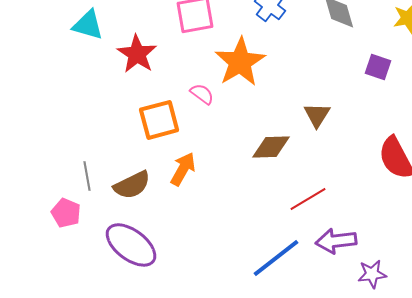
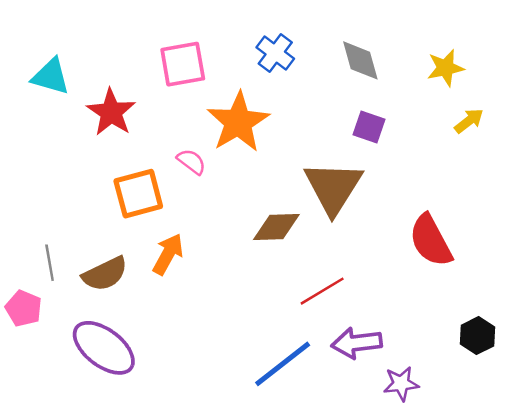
purple square: (378, 67) -> (369, 127), moved
brown triangle: (317, 115) -> (333, 187), size x1.8

